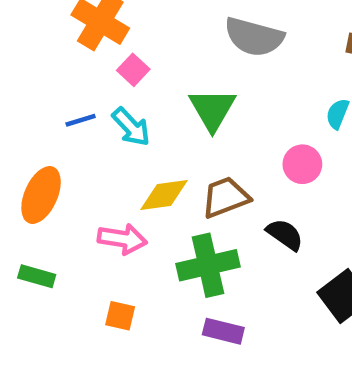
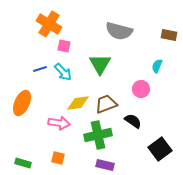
pink square: (133, 70) -> (64, 46), turned -32
green rectangle: (37, 276) -> (23, 163), moved

